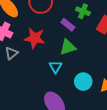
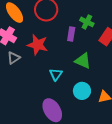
purple rectangle: (68, 25) -> (71, 34), turned 56
green triangle: (68, 47) -> (83, 61), moved, turned 36

